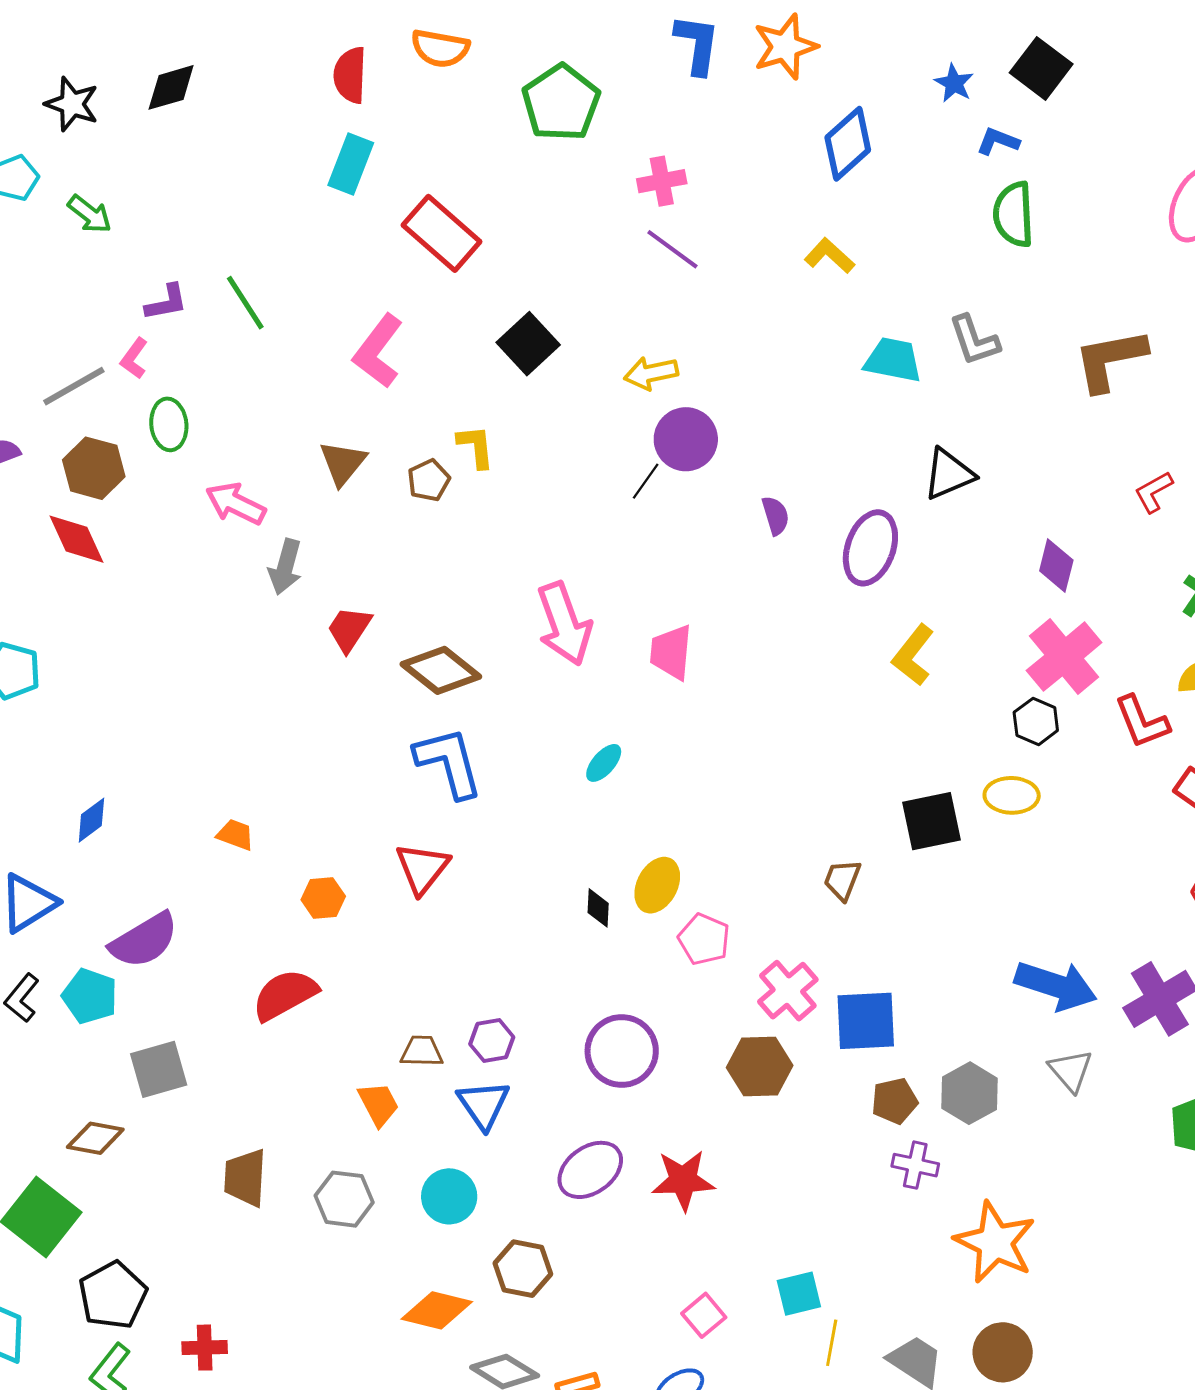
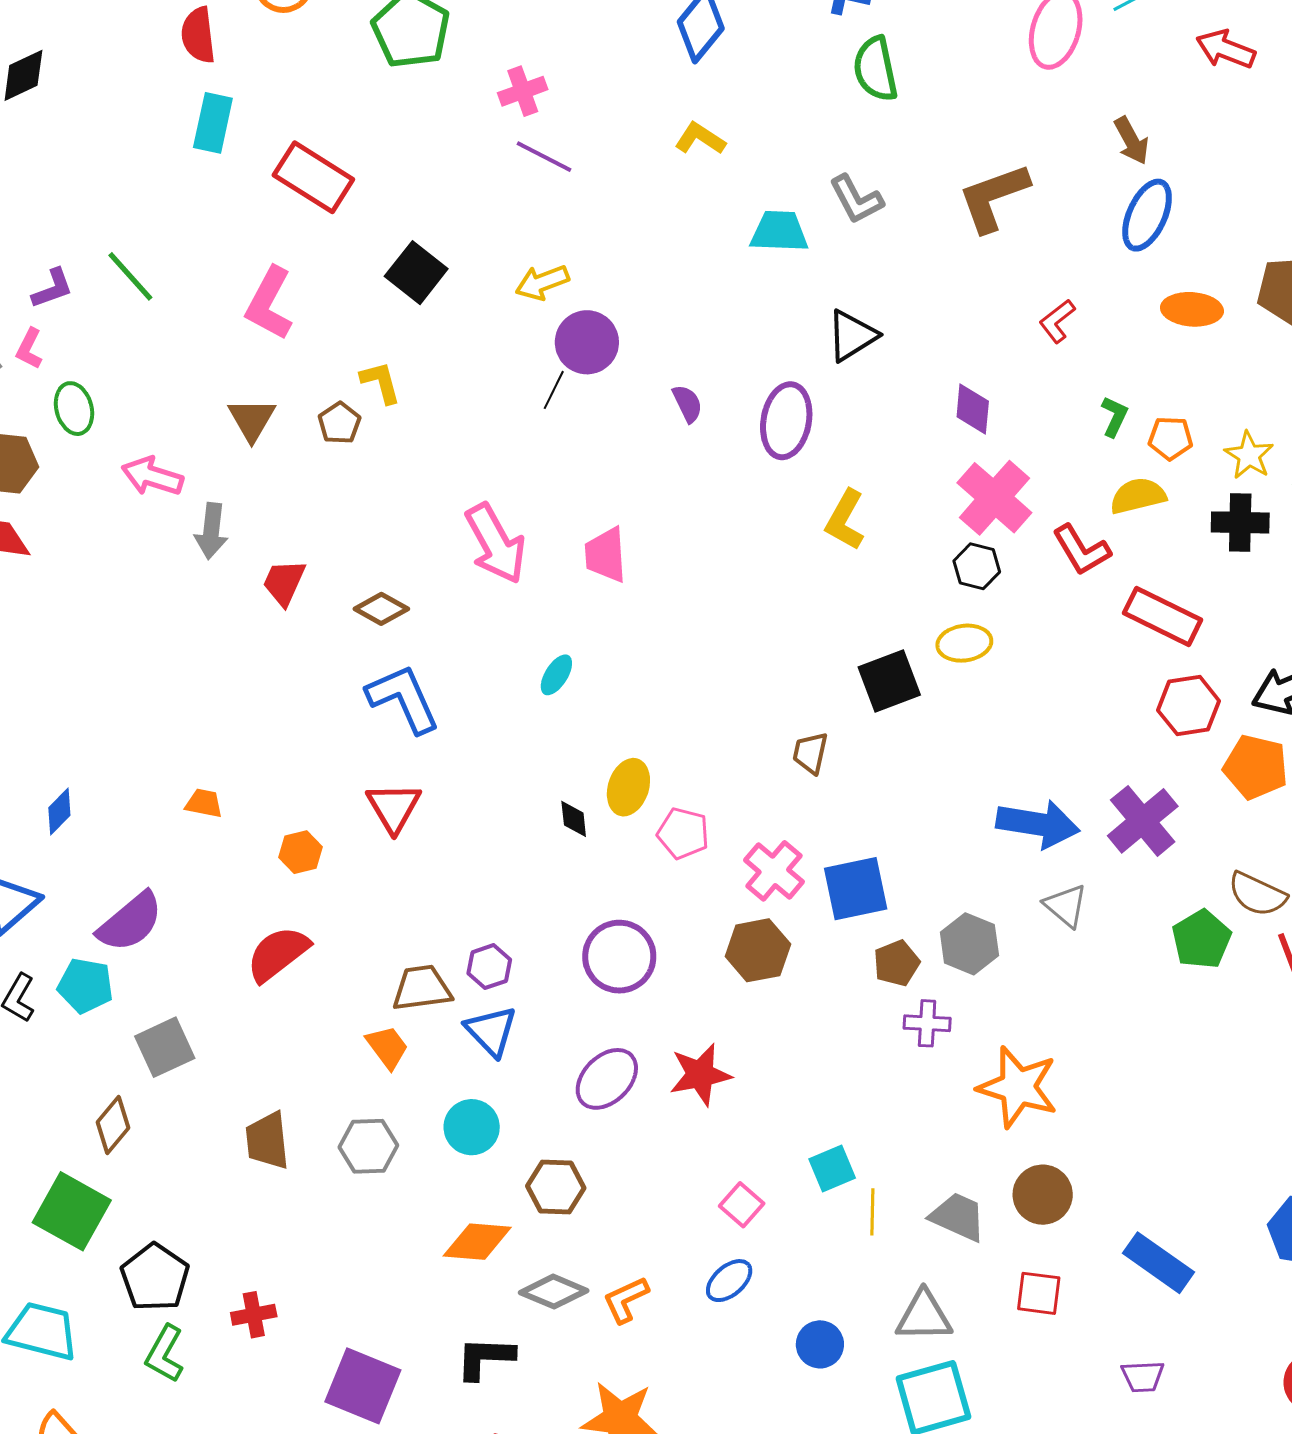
brown diamond: (441, 670) -> (381, 609), size x0.7
brown trapezoid: (422, 1051) -> (422, 988), size x1.4
brown diamond: (95, 1138) -> (113, 1125), turned -52

